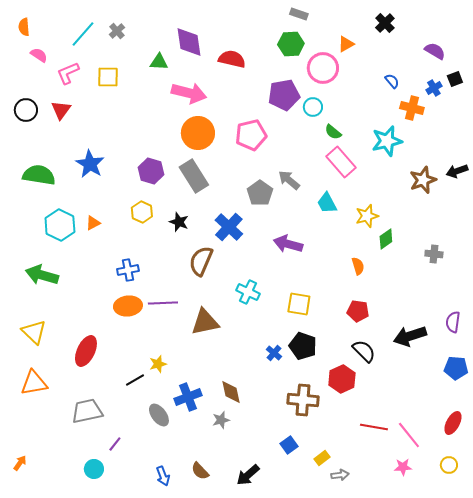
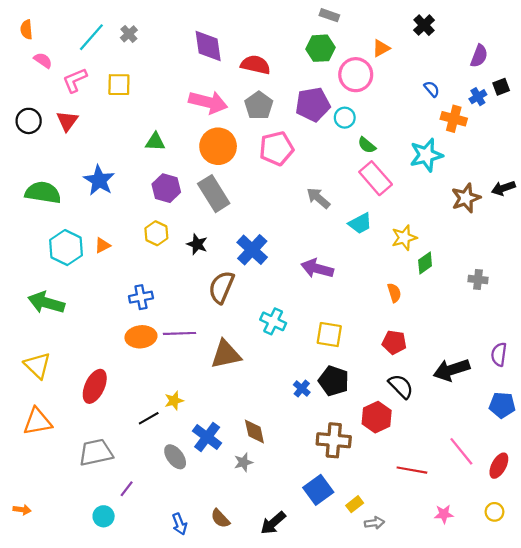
purple semicircle: (435, 51) -> (479, 56), turned 80
green triangle: (159, 62) -> (155, 142), moved
gray pentagon: (260, 193) -> (259, 106), moved
cyan trapezoid: (327, 203) -> (360, 223), turned -90
blue cross: (188, 397) -> (207, 437), turned -32
pink line: (409, 435) -> (461, 451), moved
blue square: (289, 445) -> (318, 490), size x1.5
orange arrow: (20, 463) -> (22, 510), turned 63

